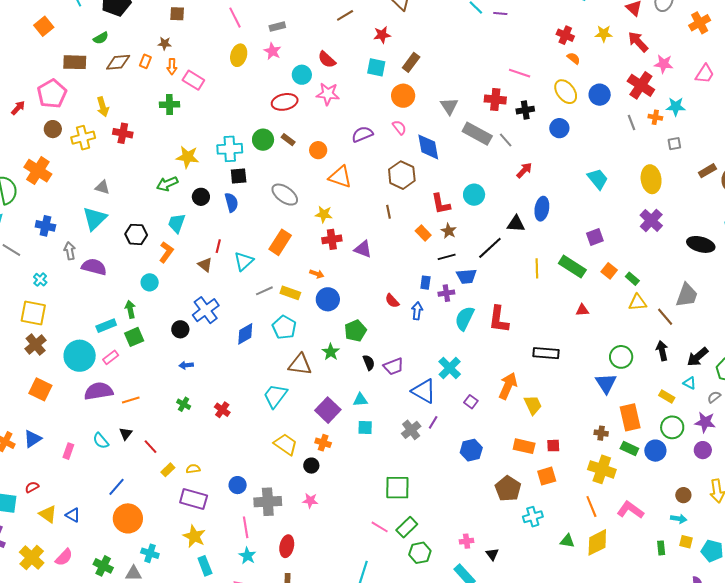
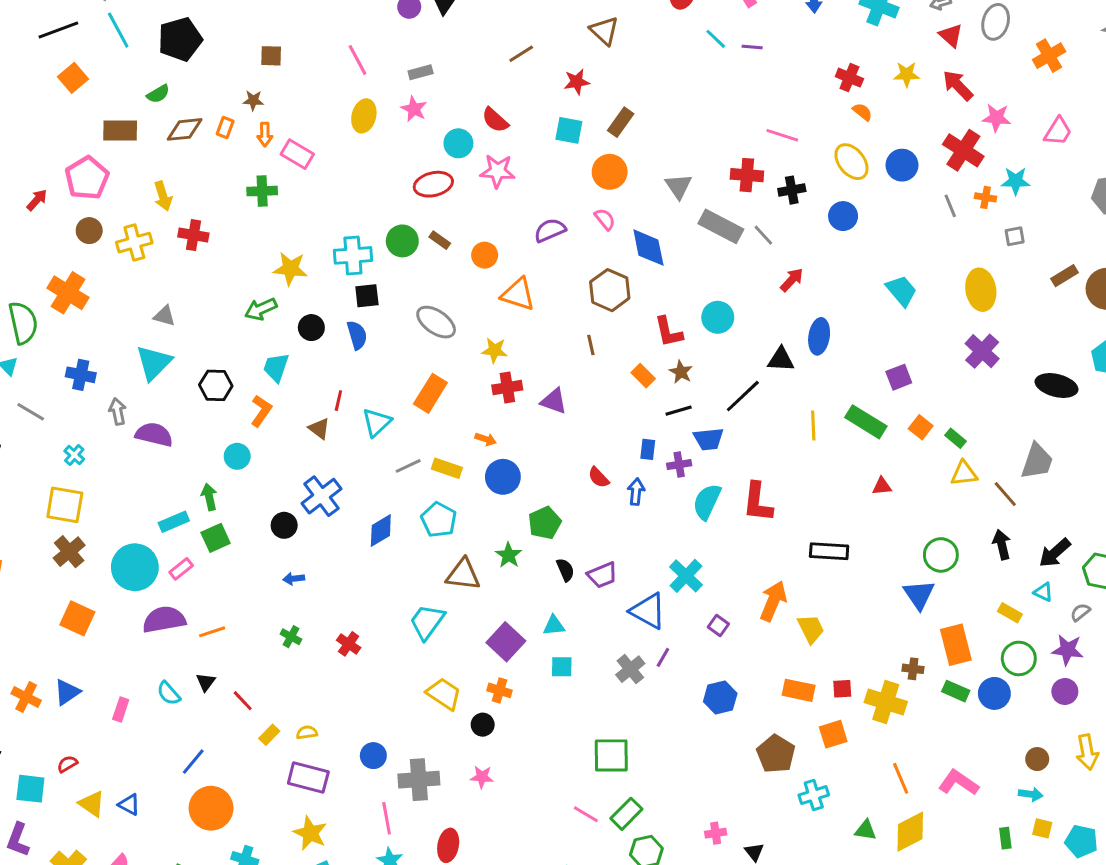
yellow cross: (602, 469) -> (886, 702), moved

